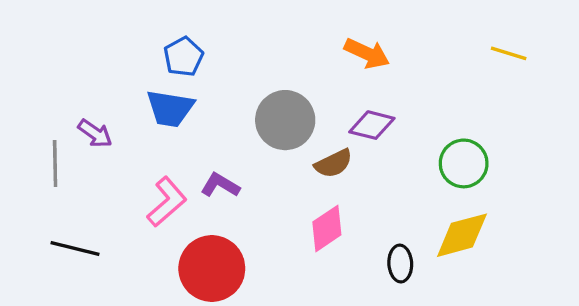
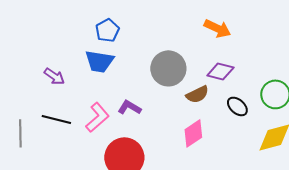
gray line: (55, 163) -> (20, 133), moved
black line: (75, 248) -> (56, 119), moved
black ellipse: (400, 264) -> (237, 106), moved, turned -45

